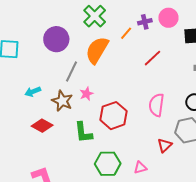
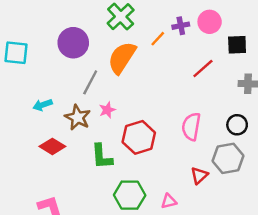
red line: (152, 58) -> (203, 68), moved

